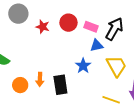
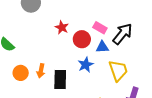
red circle: (68, 23) -> (82, 39), moved
red star: (43, 27) -> (62, 27), moved

